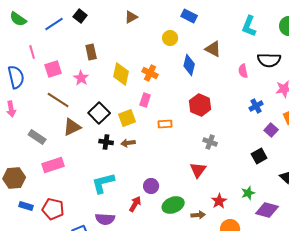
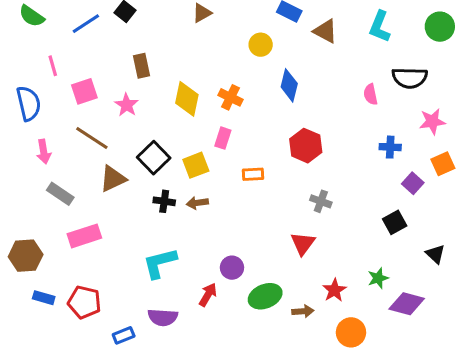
brown triangle: (213, 49) -> (325, 31), moved
blue cross: (256, 106) -> (390, 147), turned 32
pink arrow: (11, 109) -> (44, 152), moved

